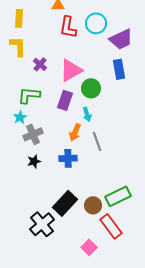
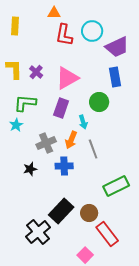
yellow L-shape: (18, 46) -> (14, 69), moved
green circle: (91, 88) -> (99, 102), moved
gray cross: (33, 134) -> (46, 143), moved
green rectangle: (118, 196) -> (116, 186), moved

